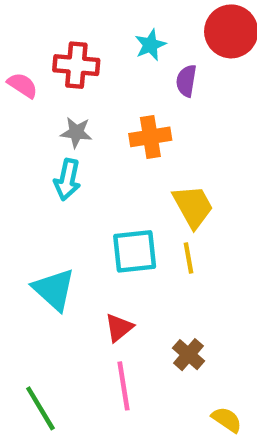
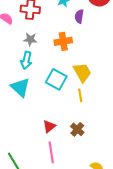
cyan square: (135, 251) -> (56, 79), moved, turned 35
cyan triangle: (54, 289) -> (20, 87), moved
brown cross: (189, 355) -> (77, 129), moved

